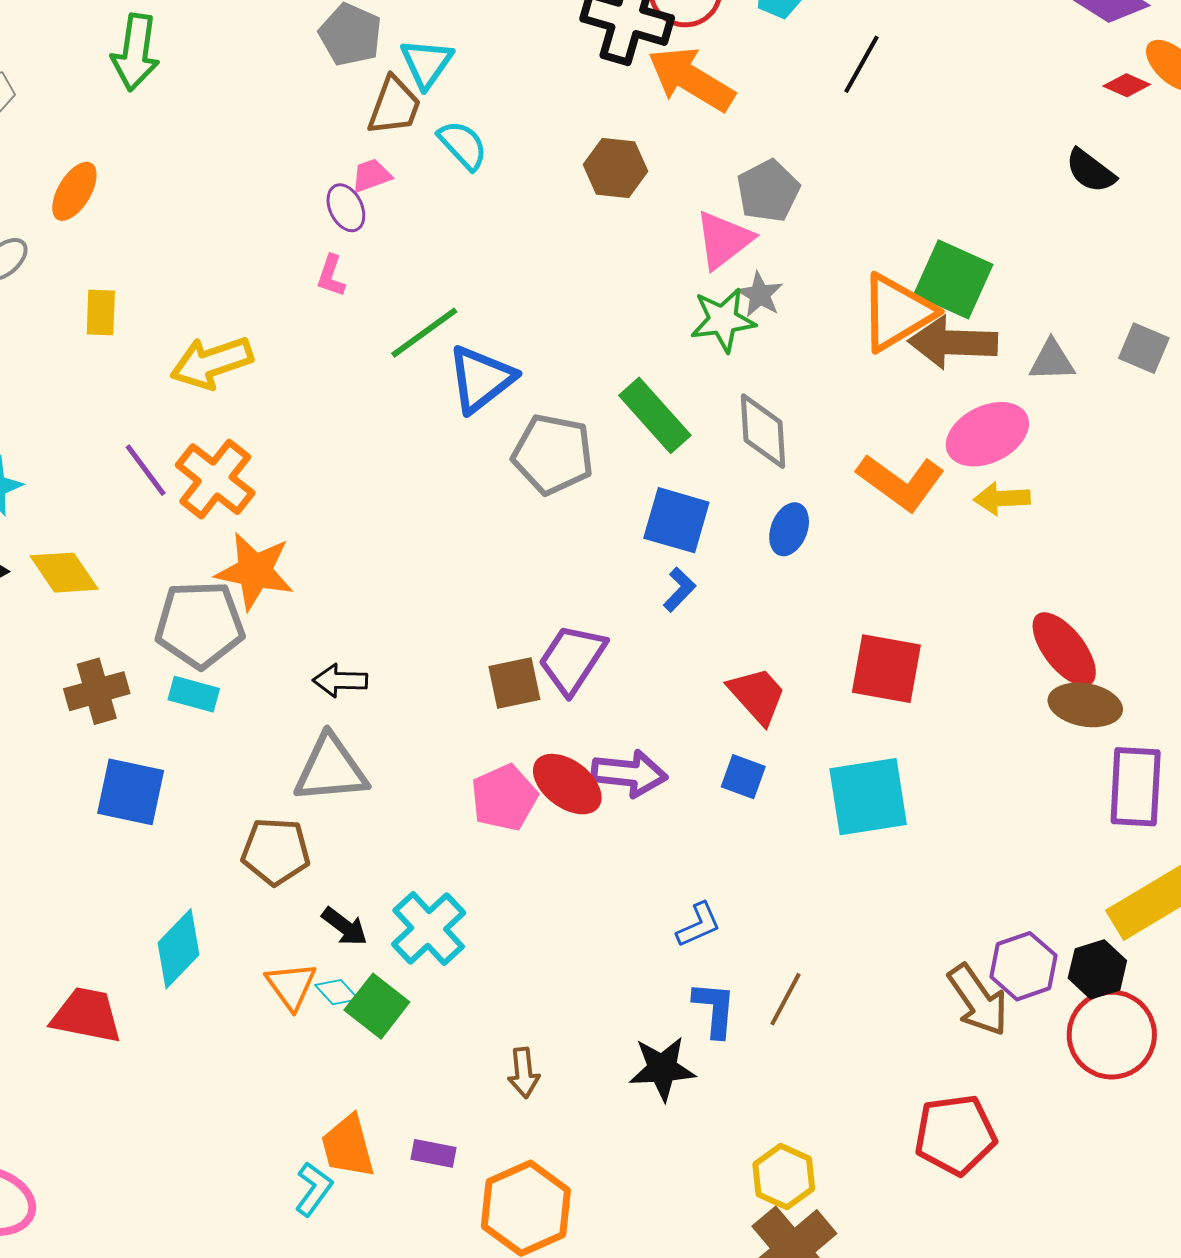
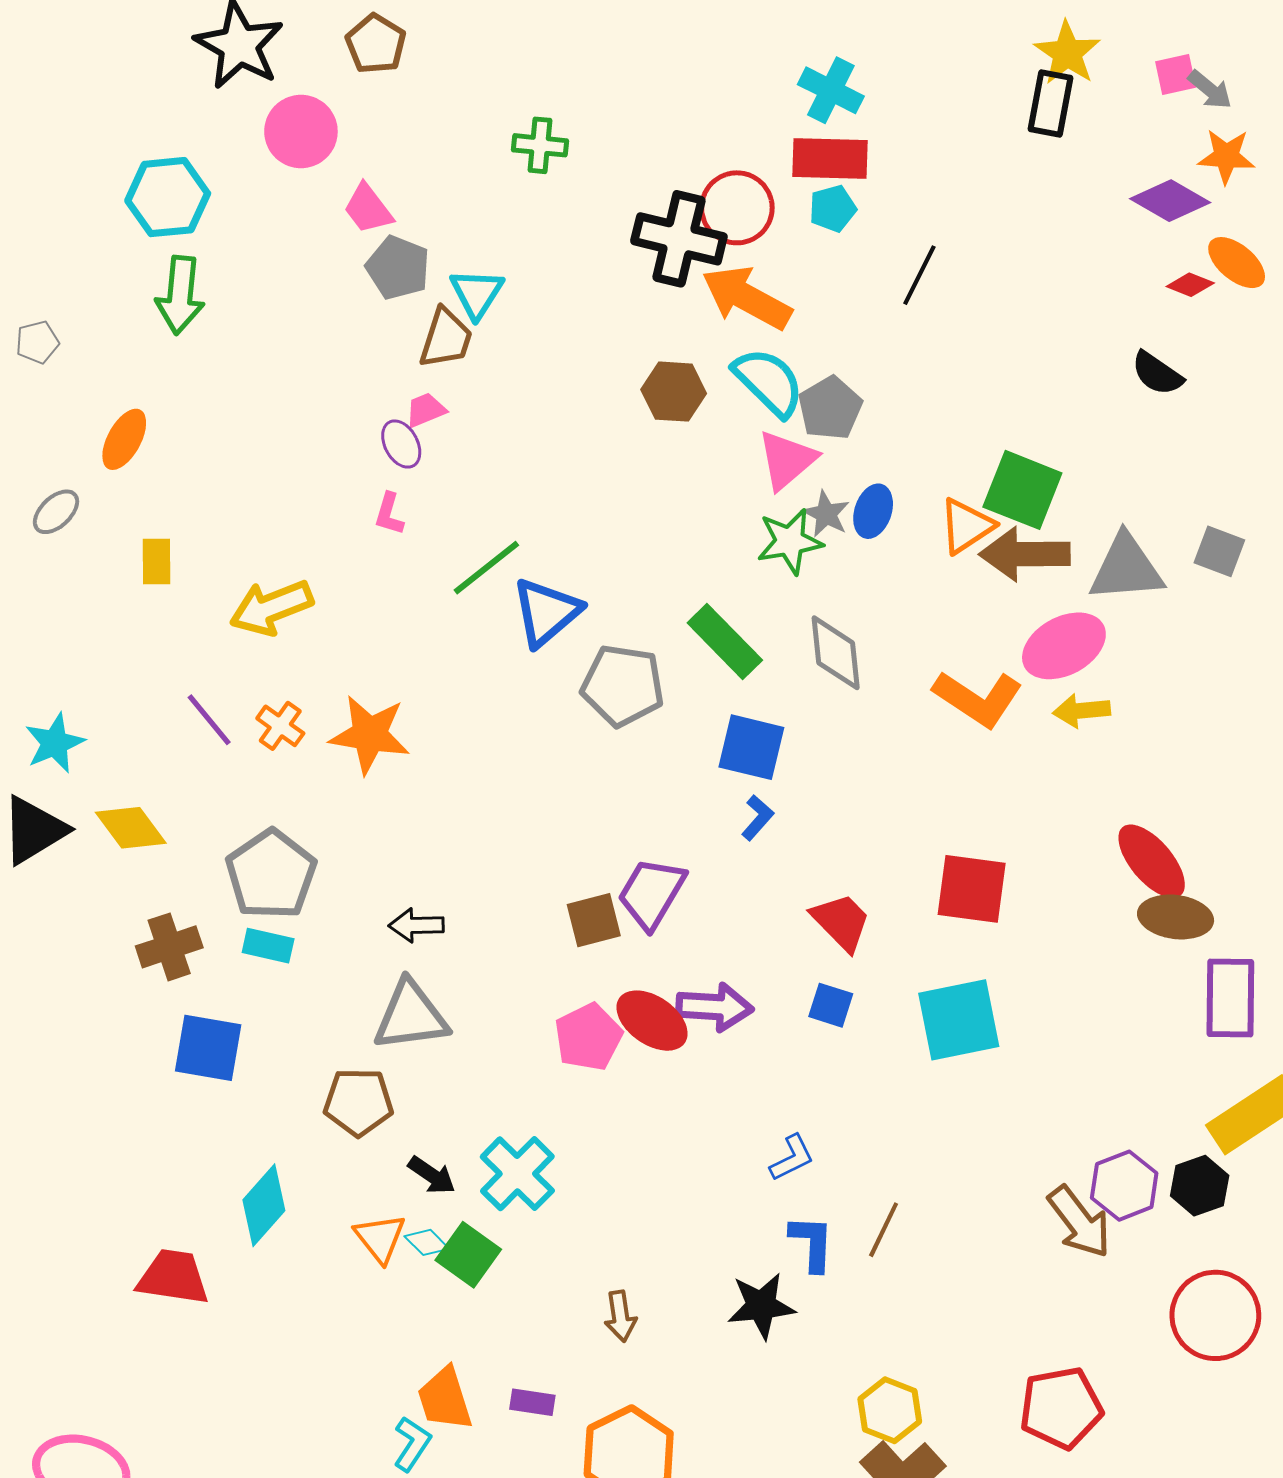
cyan semicircle: (463, 145) -> (769, 382), moved, size x1.4
orange triangle: (897, 312) -> (966, 526), size x0.7
gray triangle: (1052, 361) -> (1126, 568), size x1.6
orange cross: (215, 479) -> (280, 726), size x0.6
blue ellipse: (789, 529) -> (873, 511), moved
orange star: (255, 571) -> (370, 735), moved
gray pentagon: (200, 624) -> (271, 874), turned -30
red circle: (1112, 1035) -> (1215, 1315), moved
red pentagon: (955, 1135) -> (1061, 1408), moved

